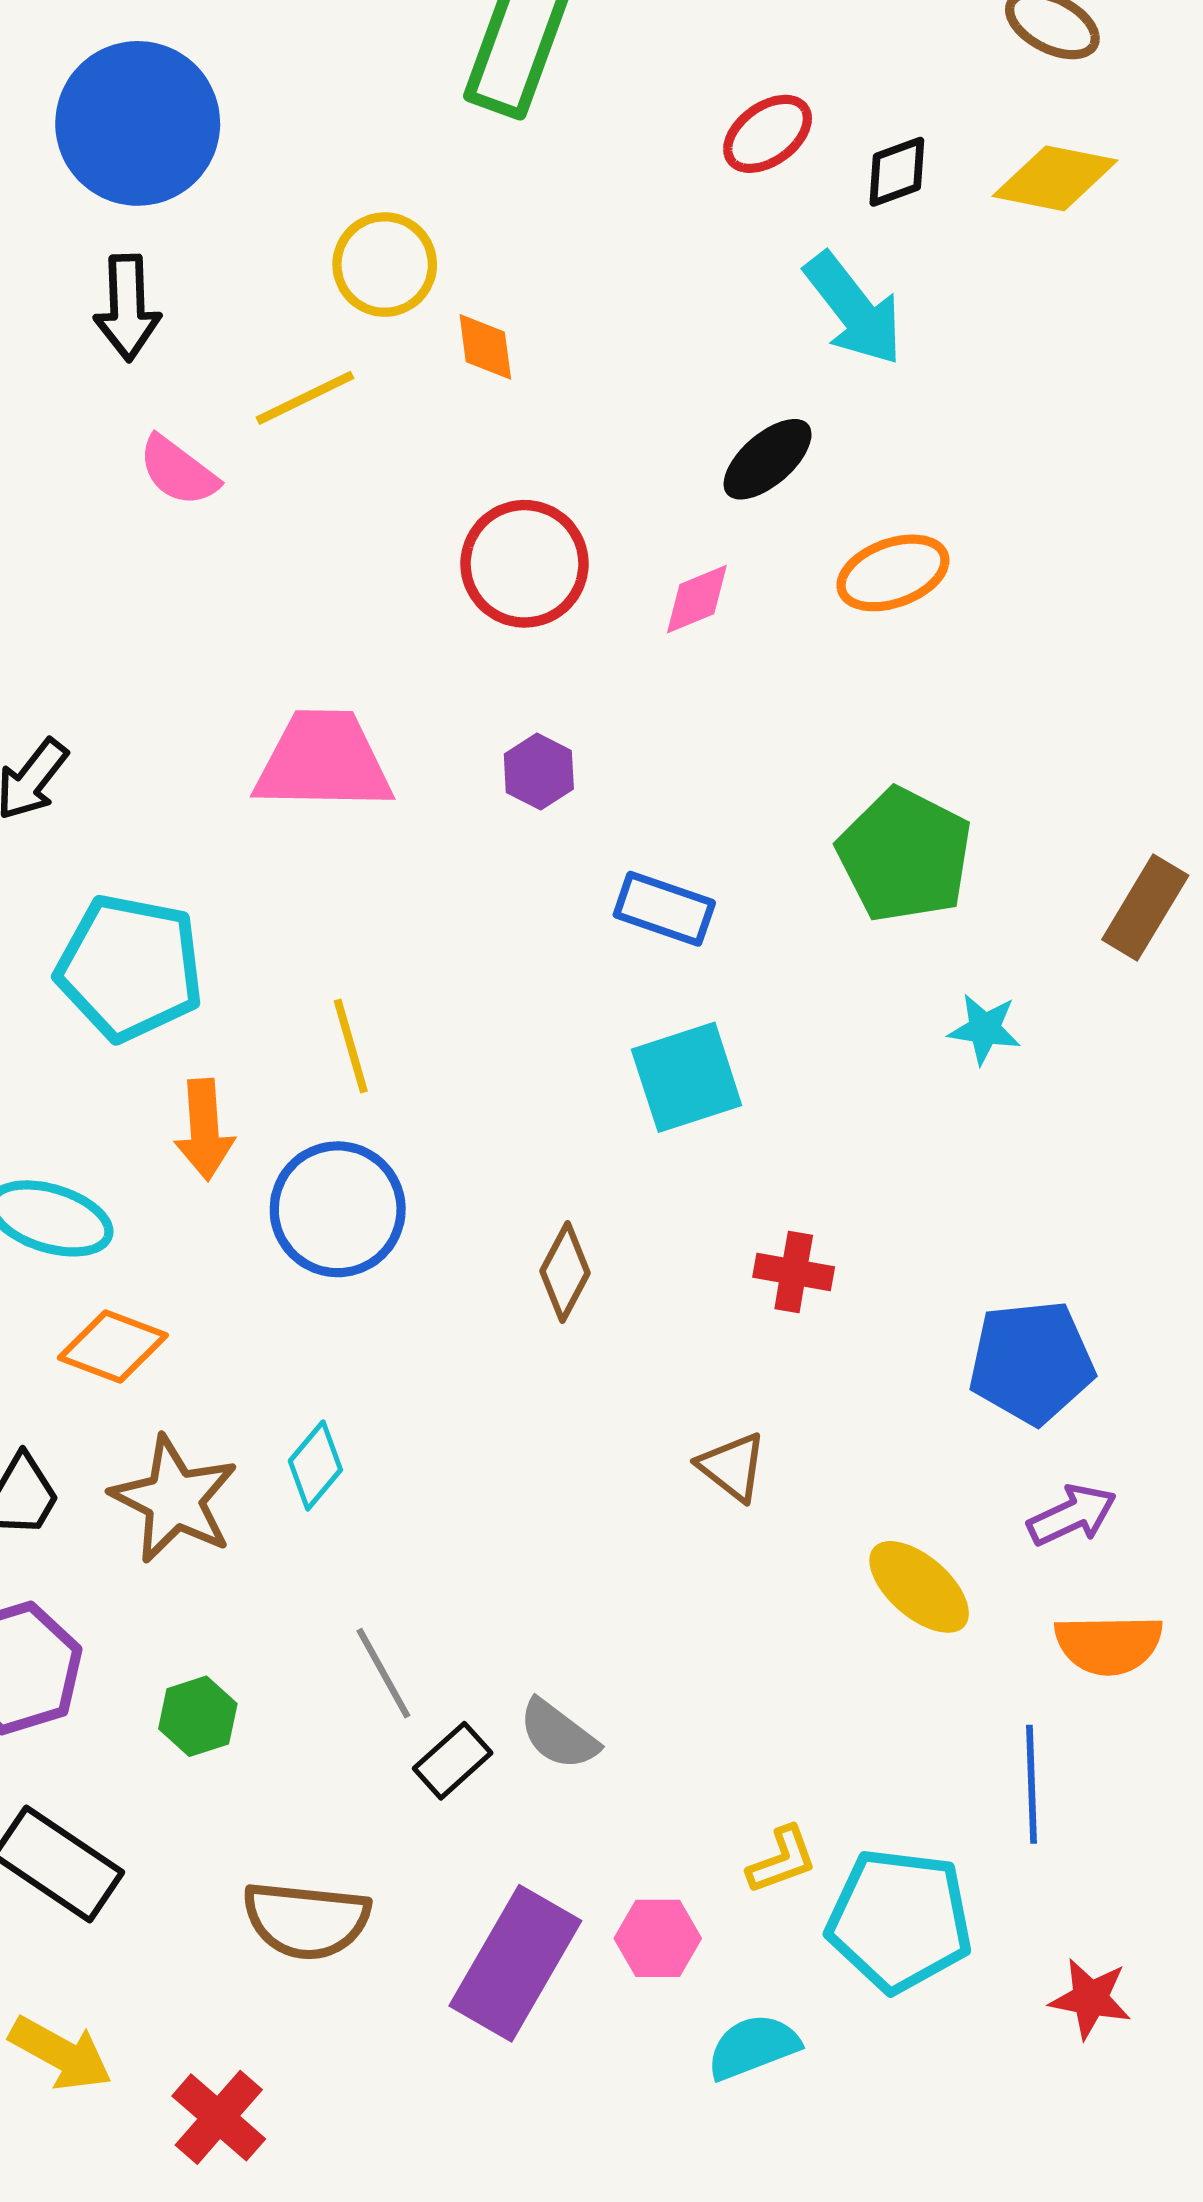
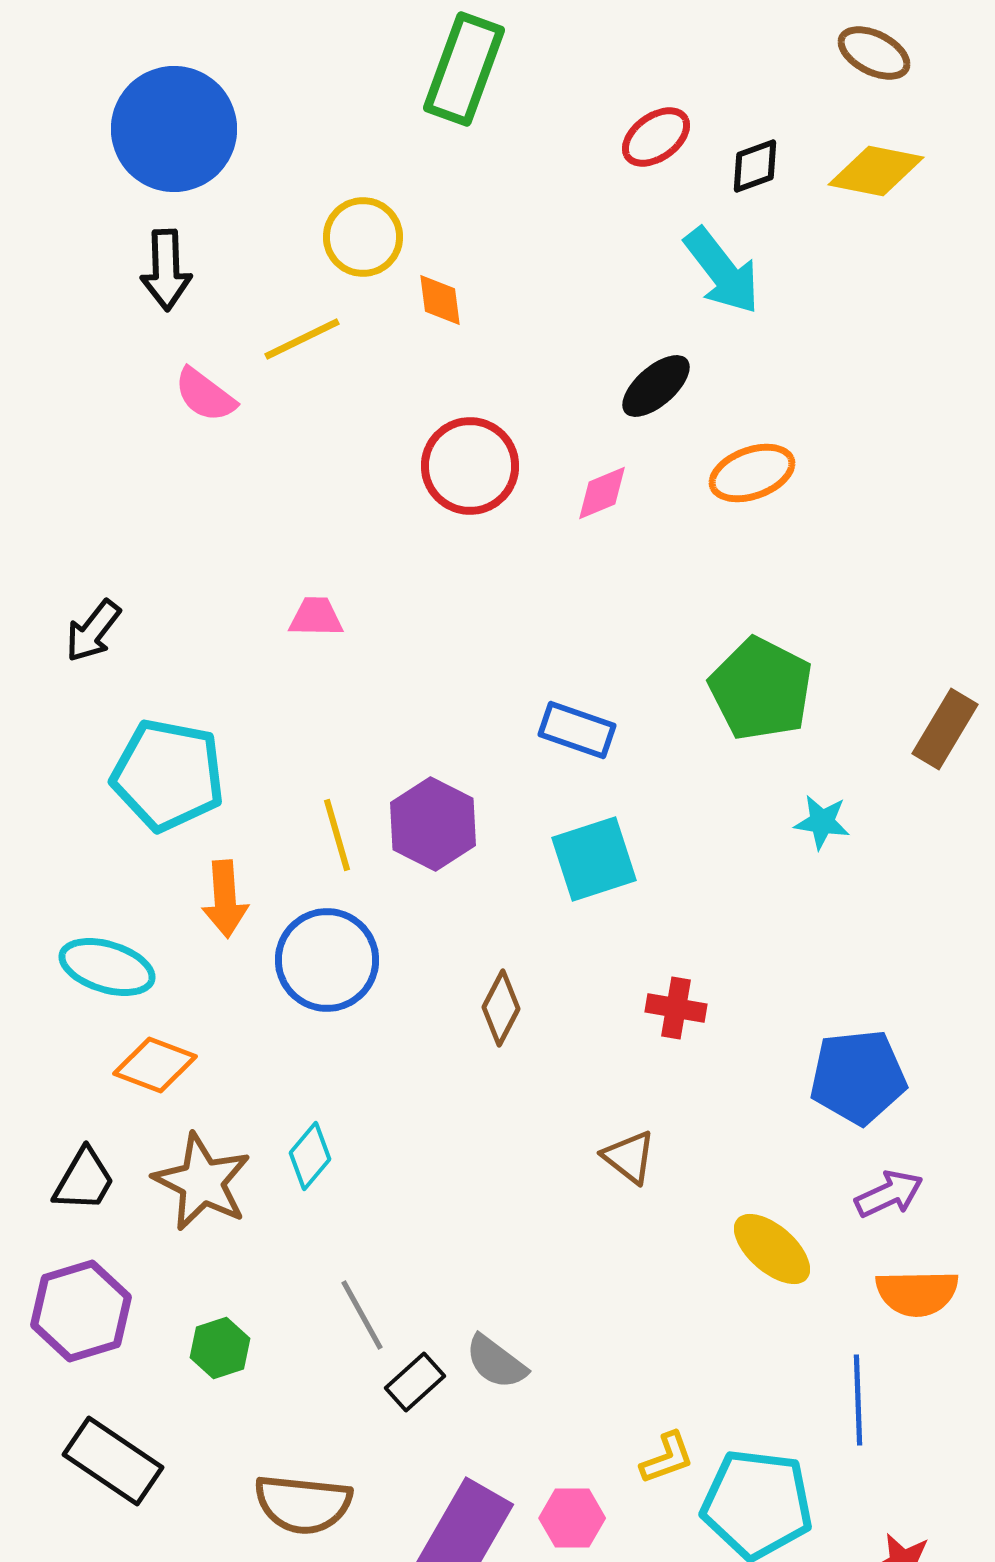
pink trapezoid: (323, 761) -> (316, 617), size x0.5
purple hexagon: (539, 772) -> (433, 824), moved, size x1.6

